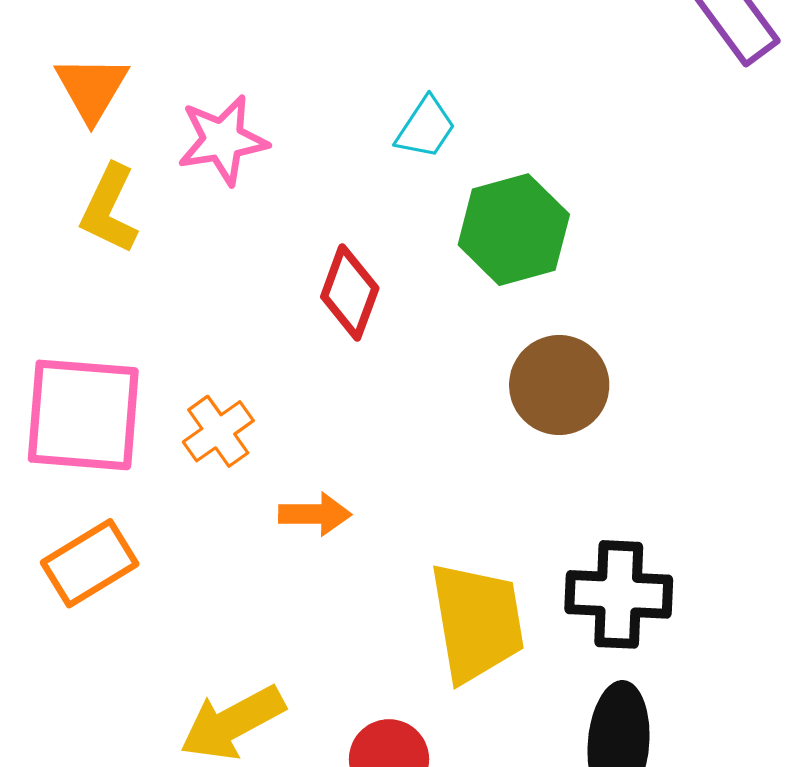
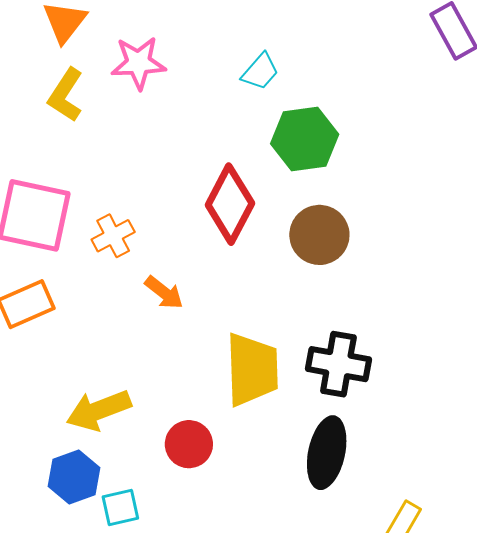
red diamond: (350, 292) -> (230, 204), moved, size x1.4
orange arrow: (315, 514) -> (164, 293), turned 30

